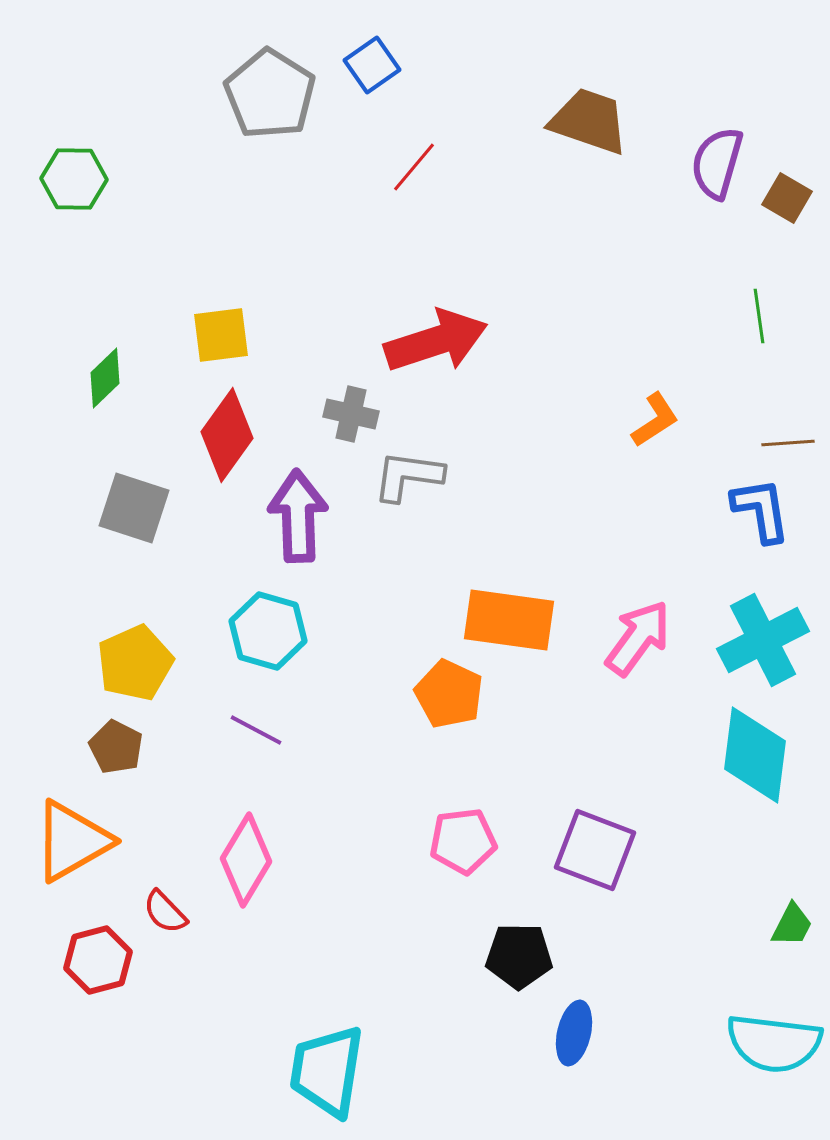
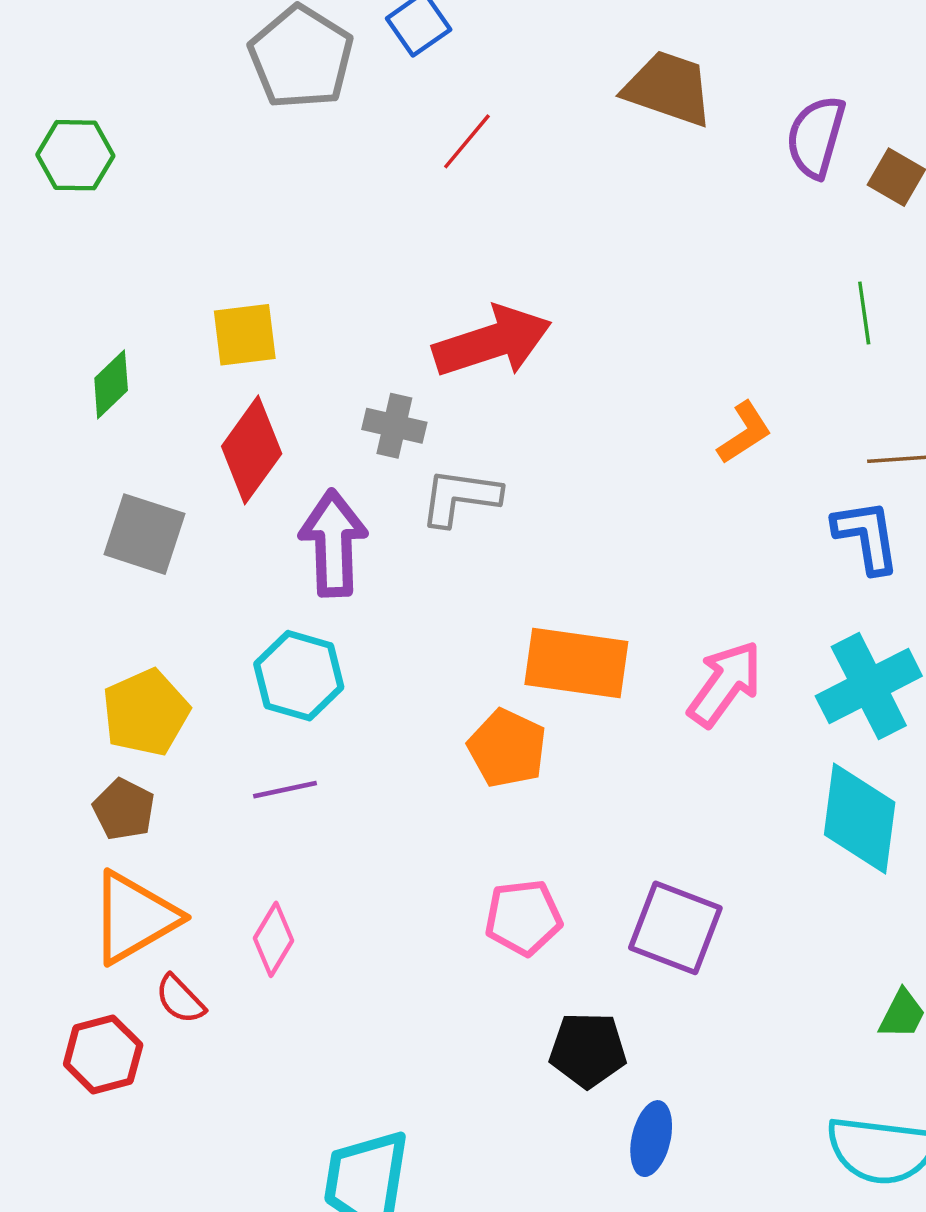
purple line: (256, 730) -> (285, 790), turned -40
orange triangle: (72, 841) -> (134, 917), moved
pink diamond: (246, 860) -> (273, 939), size x0.7

